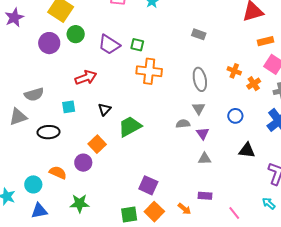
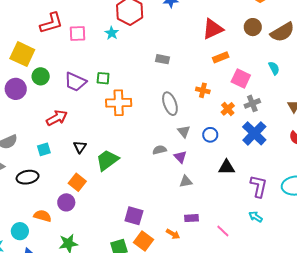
orange rectangle: (266, 41) -> (221, 57), moved
orange cross: (254, 84) -> (228, 109), moved
gray triangle: (199, 108) -> (184, 131), moved

